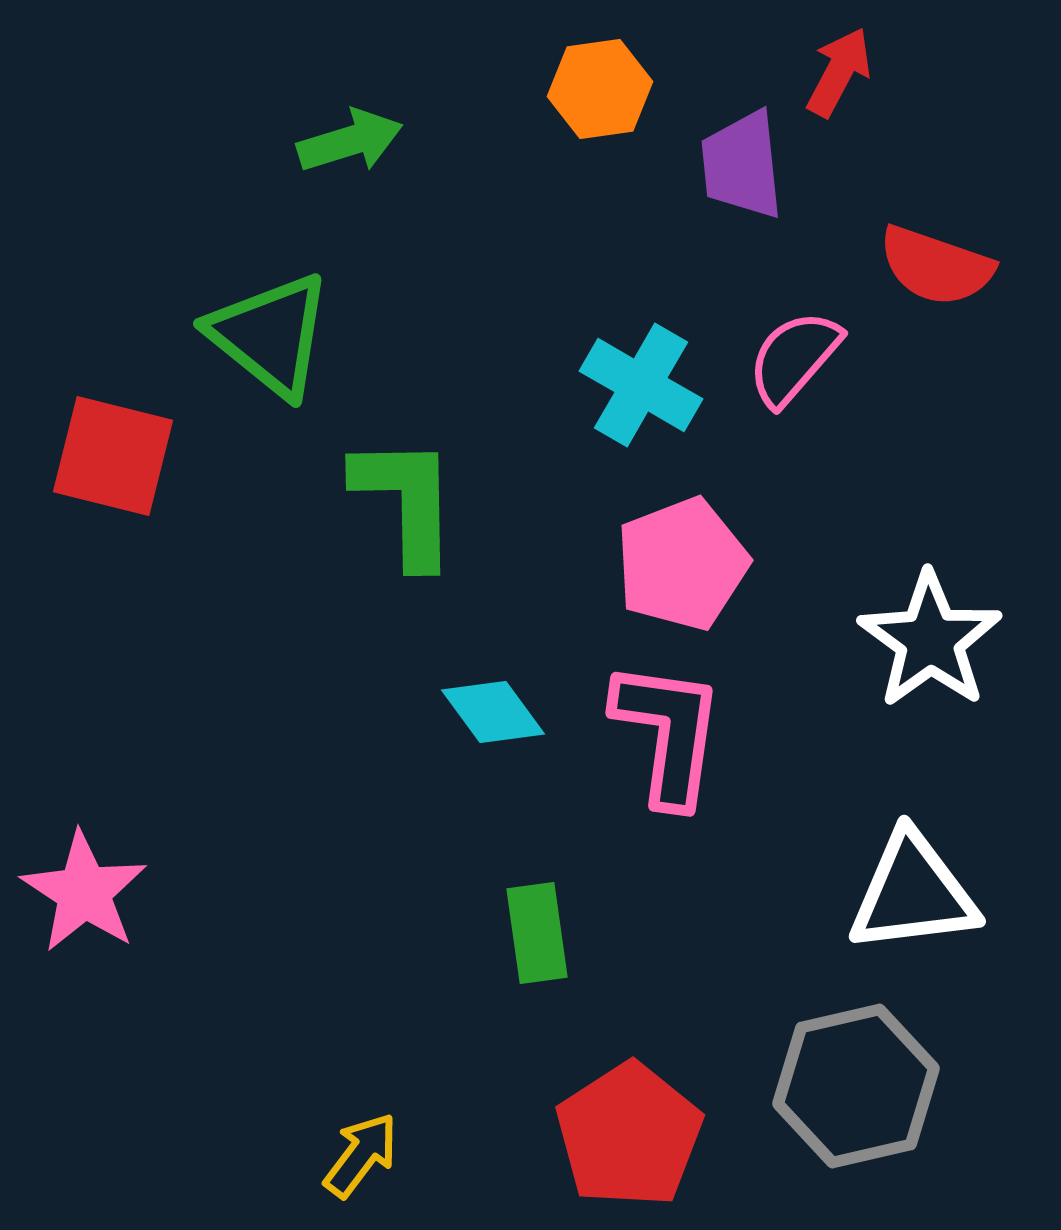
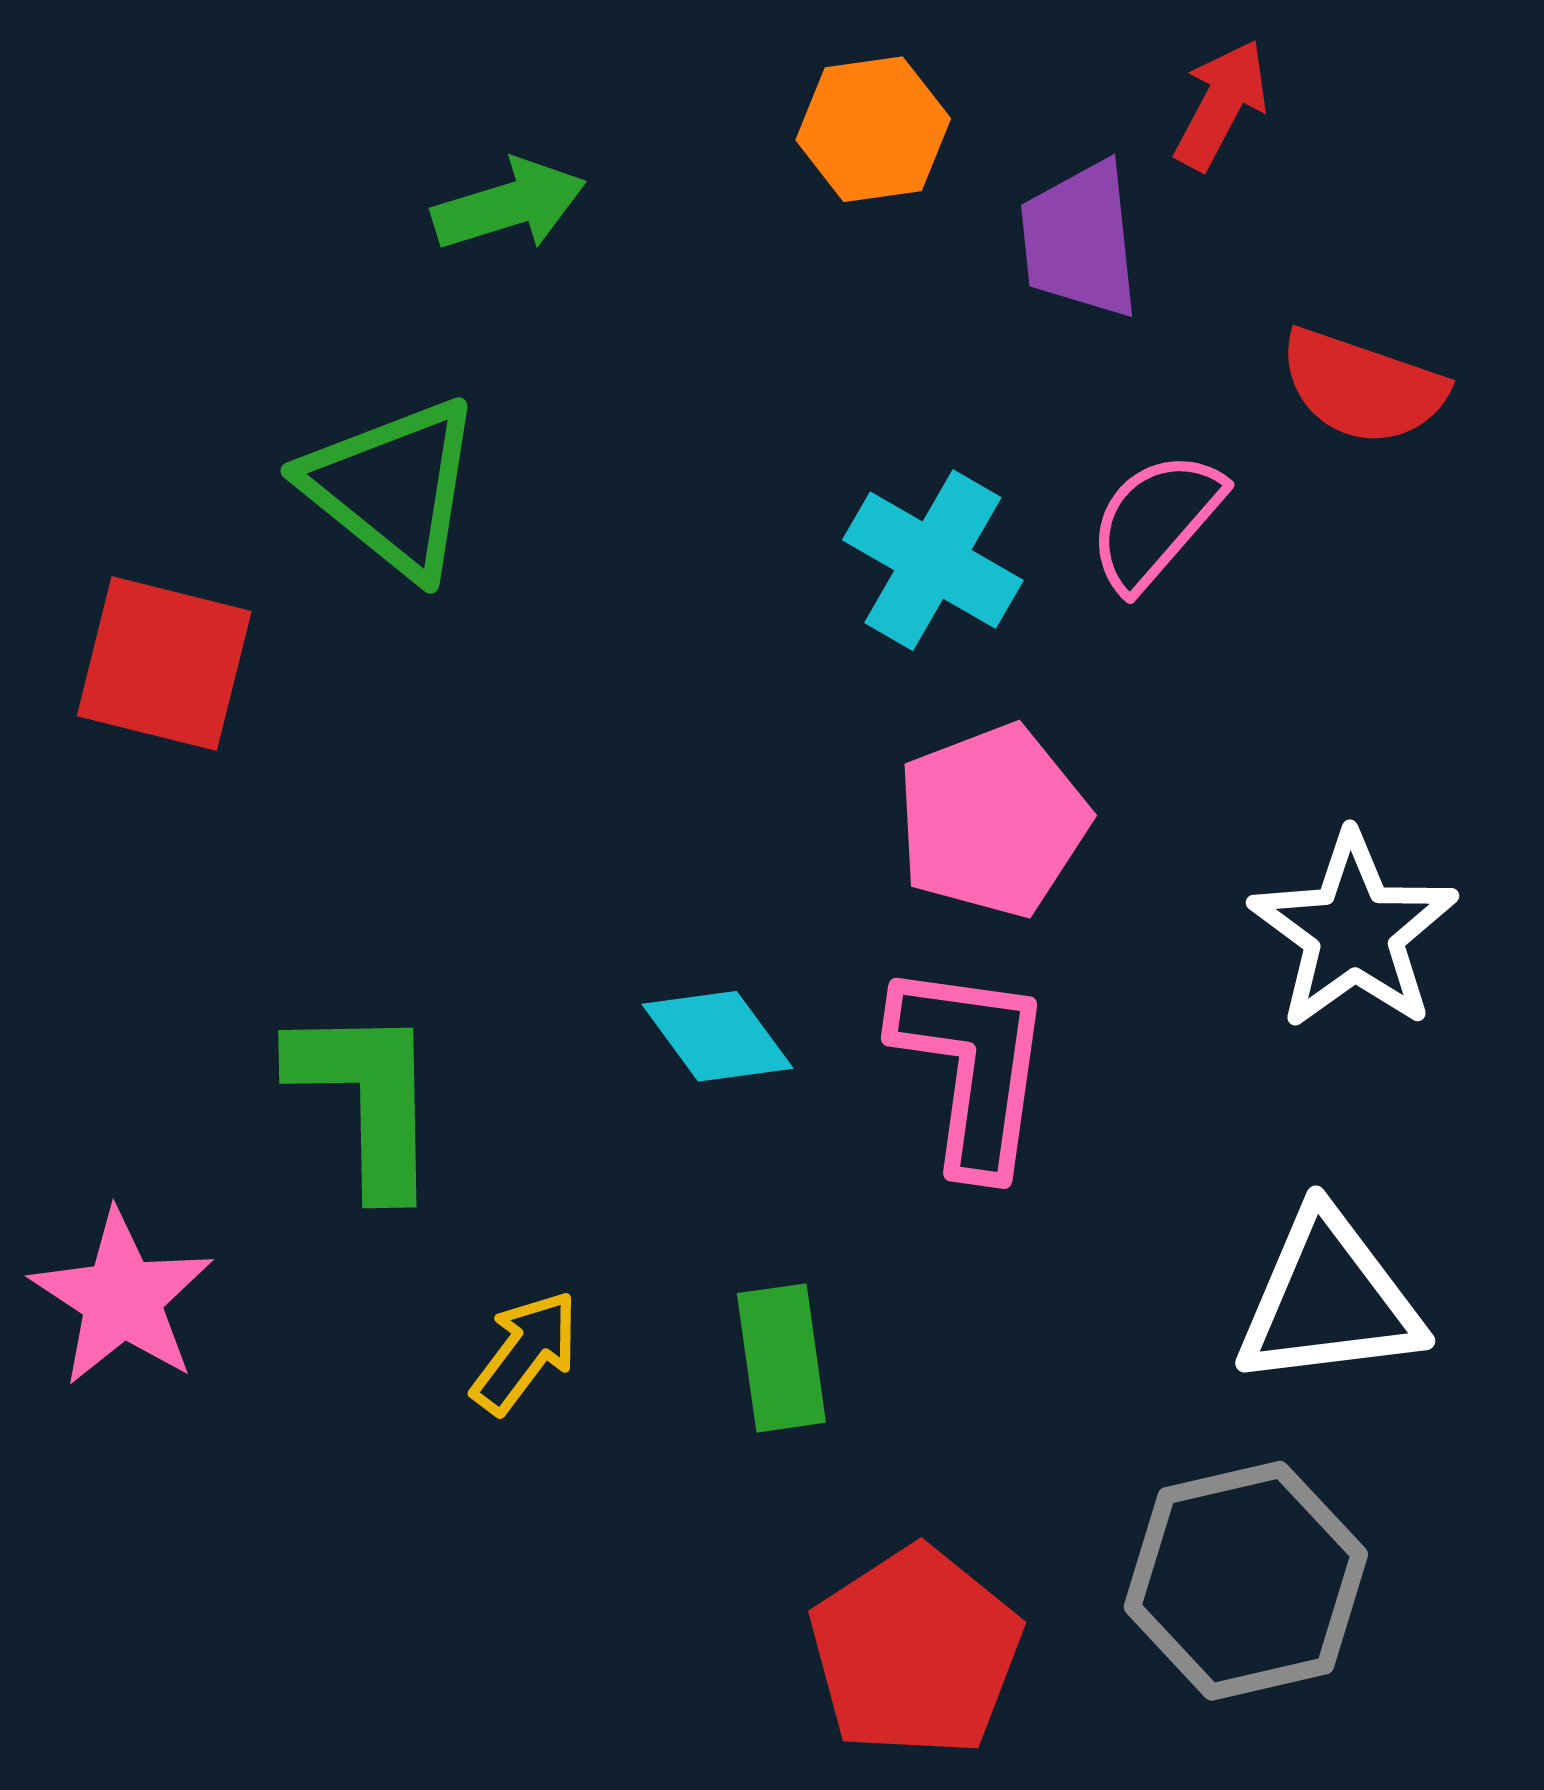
green L-shape: (406, 501) -> (367, 1099), moved
yellow arrow: (361, 1155) -> (525, 1352), moved

